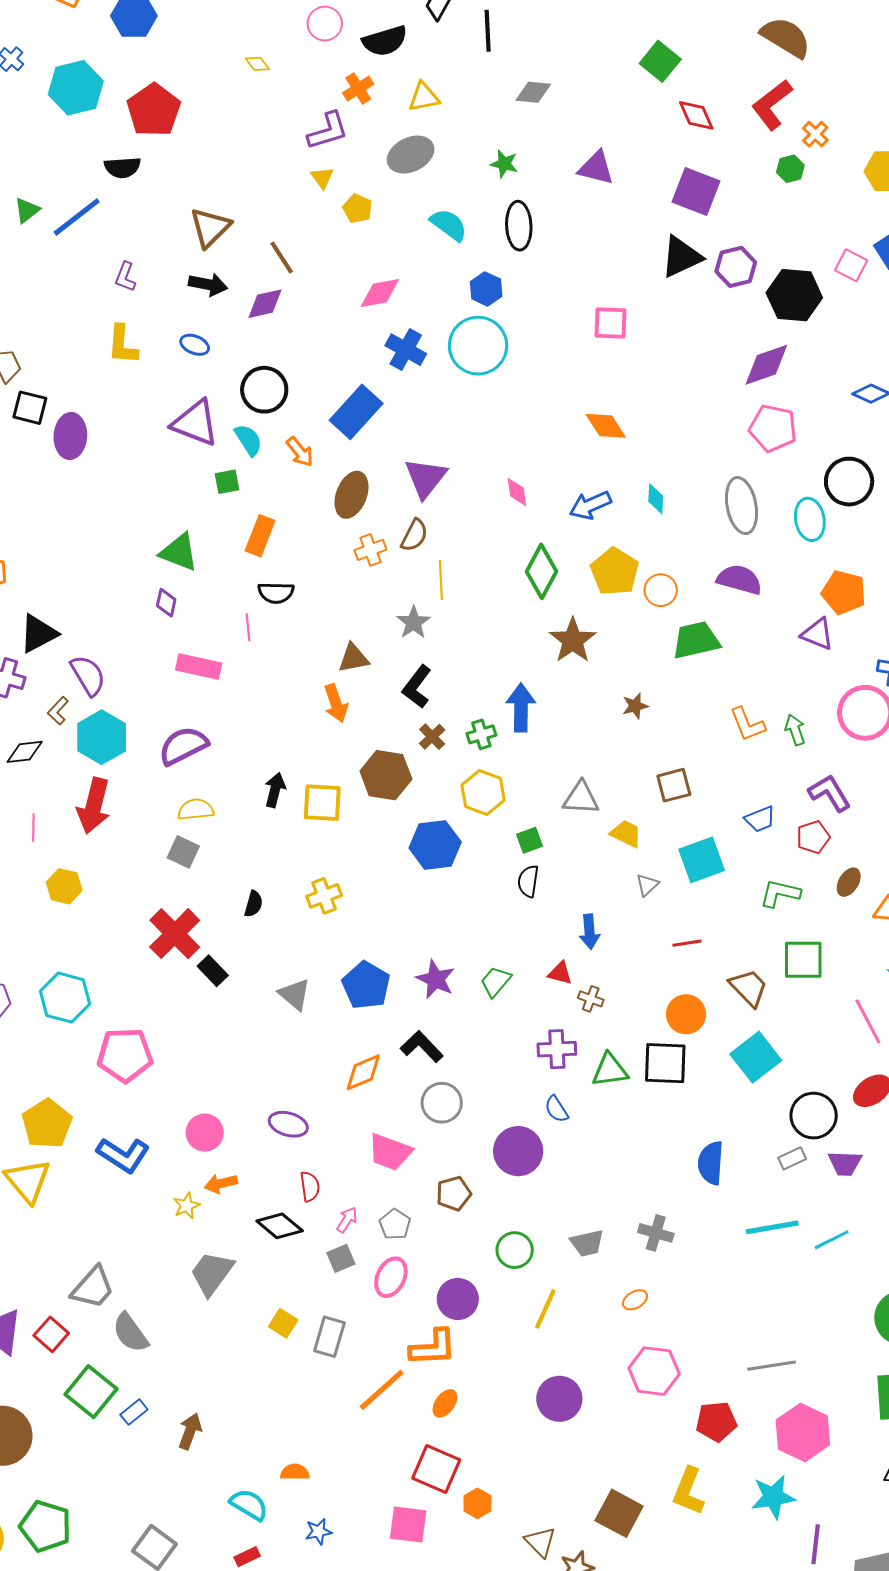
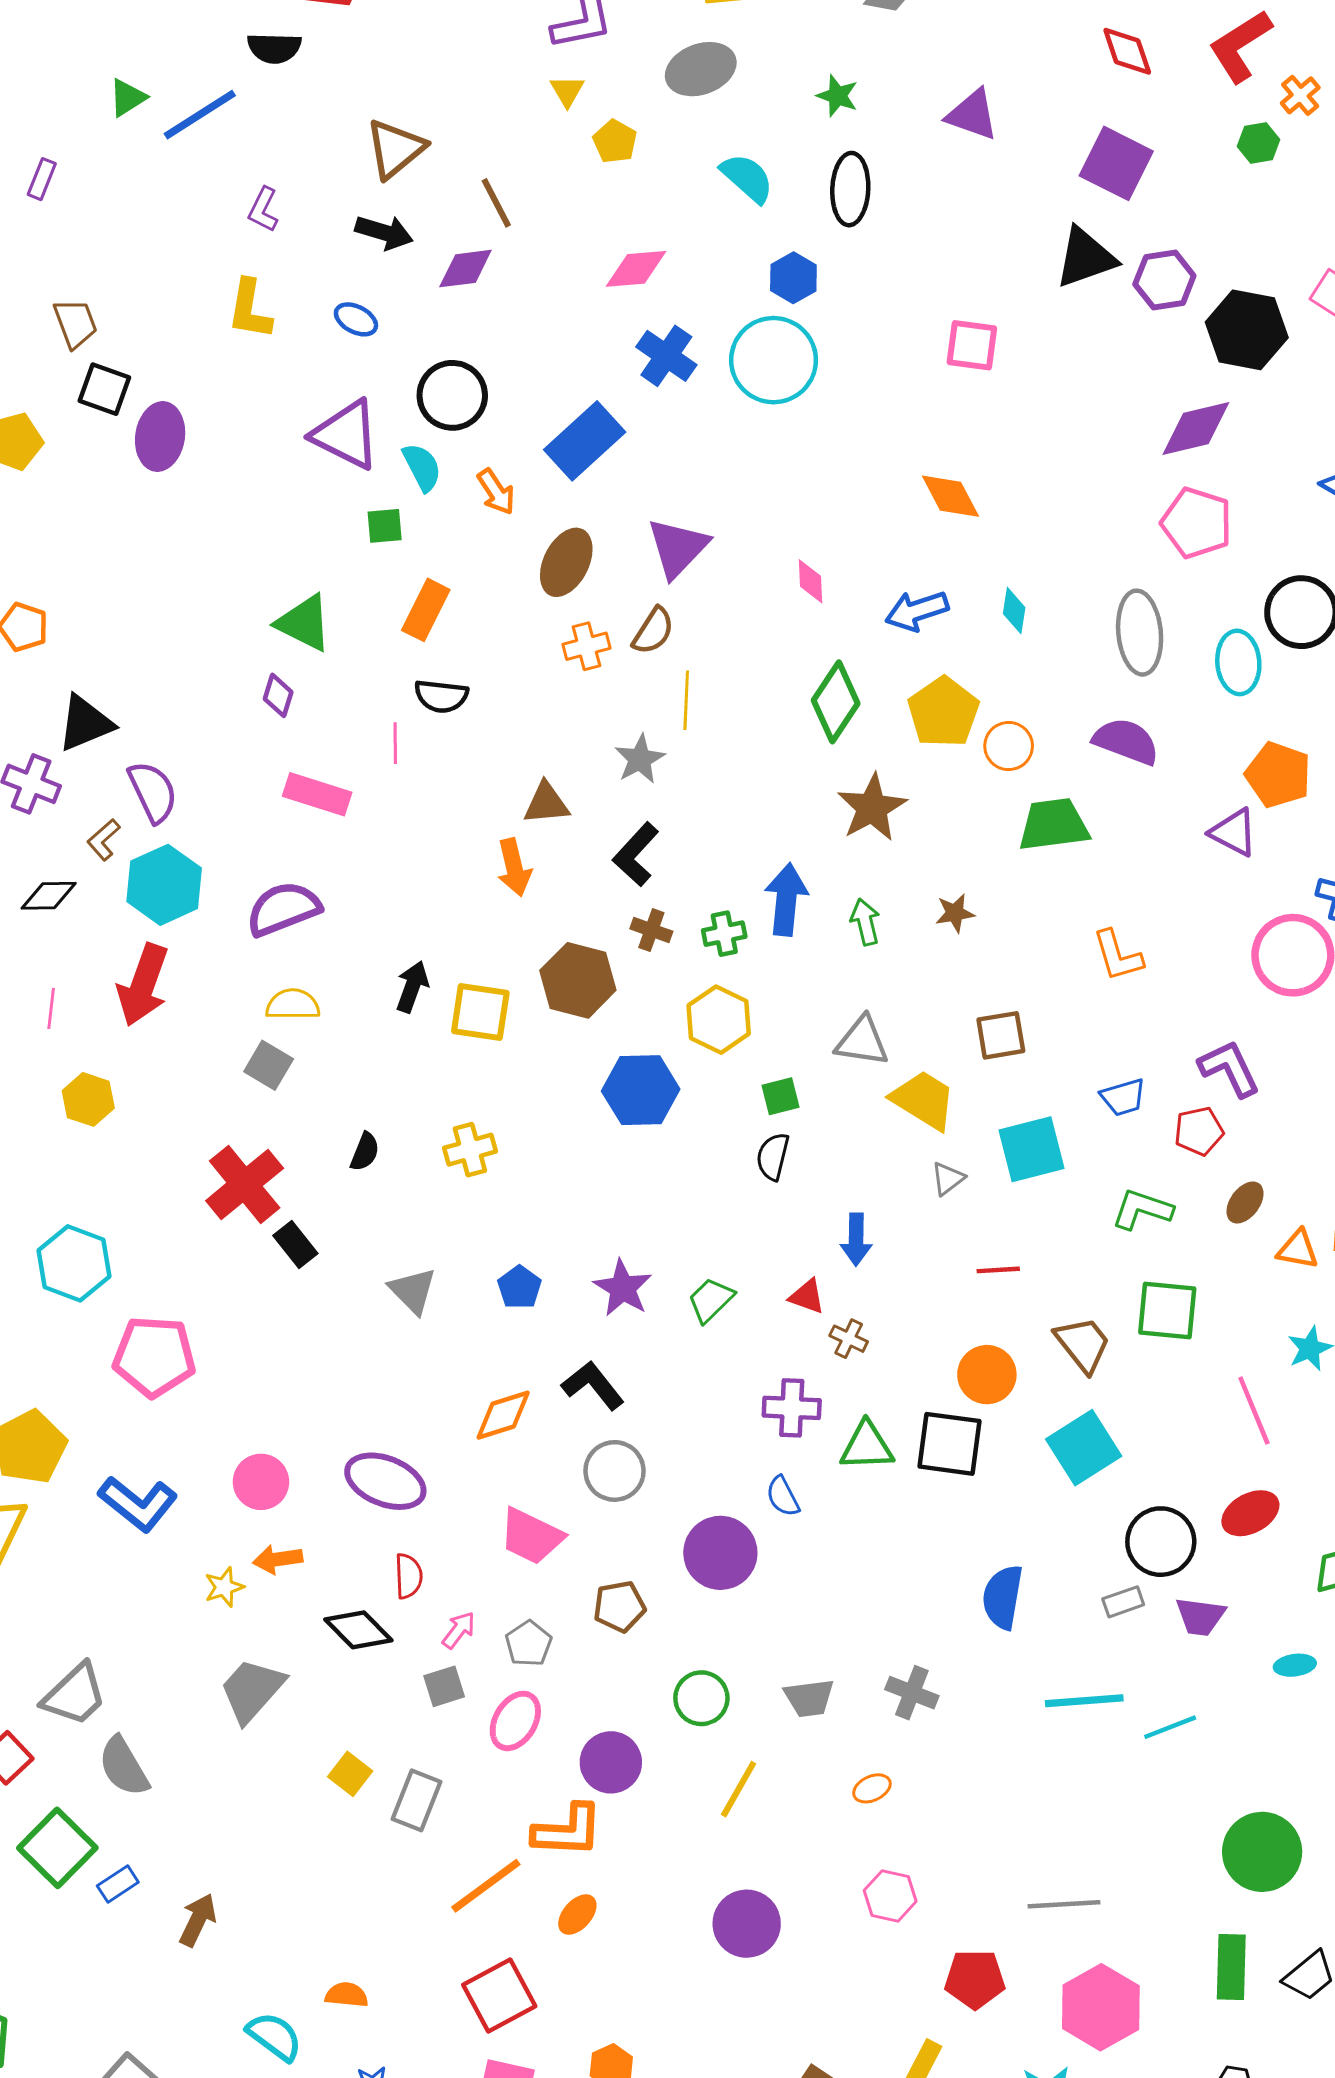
green arrow: (795, 730) -> (865, 922), moved
brown cross: (432, 737) -> (651, 930), turned -32
yellow trapezoid: (626, 834) -> (924, 1100), size x1.4
blue pentagon: (366, 985) -> (519, 1287), size x0.6
purple ellipse: (288, 1124) -> (385, 1481), size x1.4
pink hexagon: (654, 1371) -> (890, 1896), size x0.7
red square: (436, 1469) -> (499, 1996), moved, turned 33

